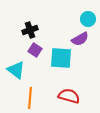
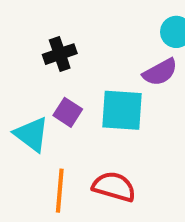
purple square: (35, 50) -> (68, 112), moved
red semicircle: (69, 96) -> (114, 187), moved

